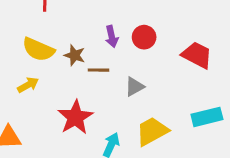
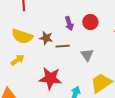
gray triangle: (135, 87) -> (87, 55), turned -32
red star: (75, 117) -> (50, 78), turned -30

